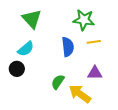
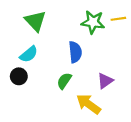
yellow line: (94, 42) -> (118, 19), moved
purple triangle: (95, 73) -> (105, 81), turned -35
green semicircle: (58, 82) -> (64, 81), moved

